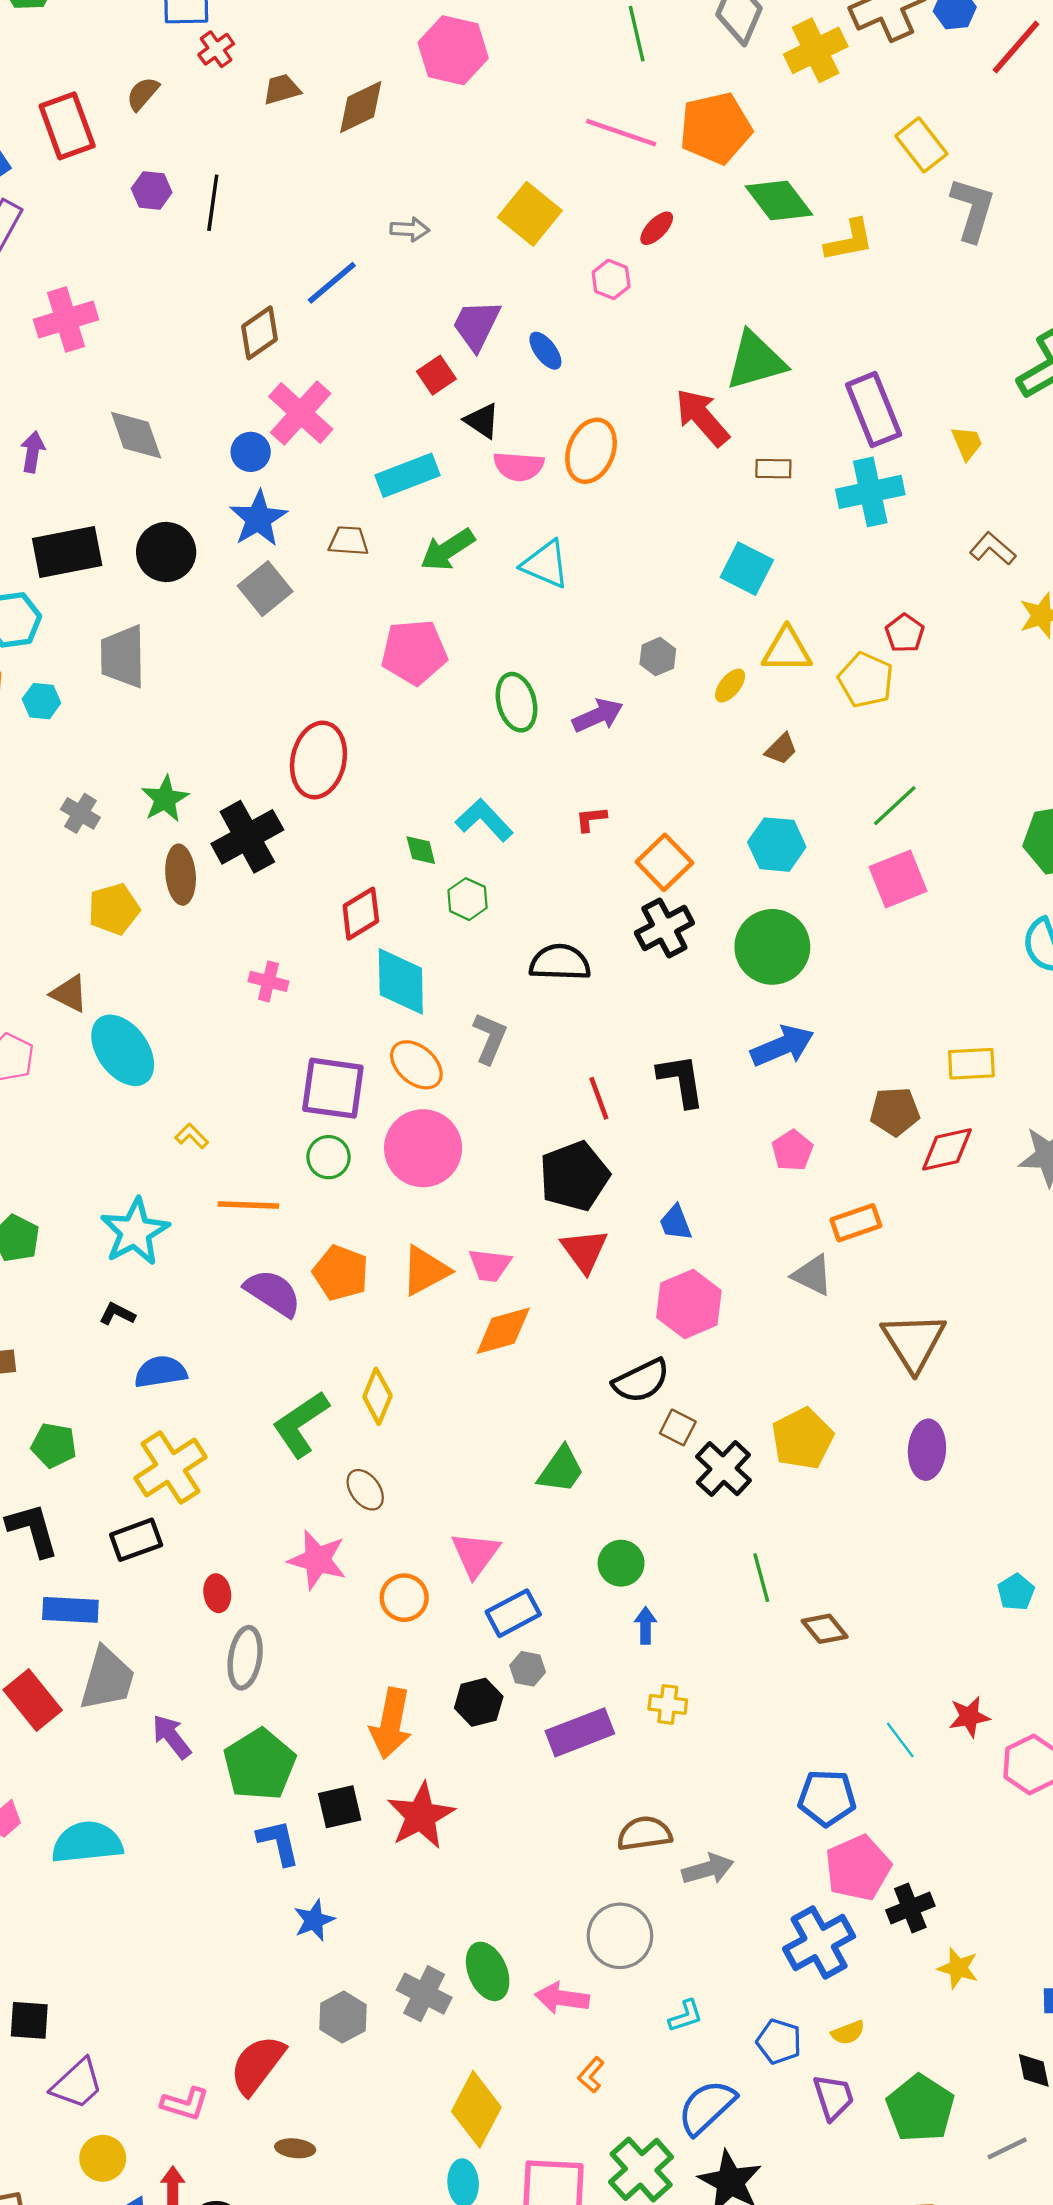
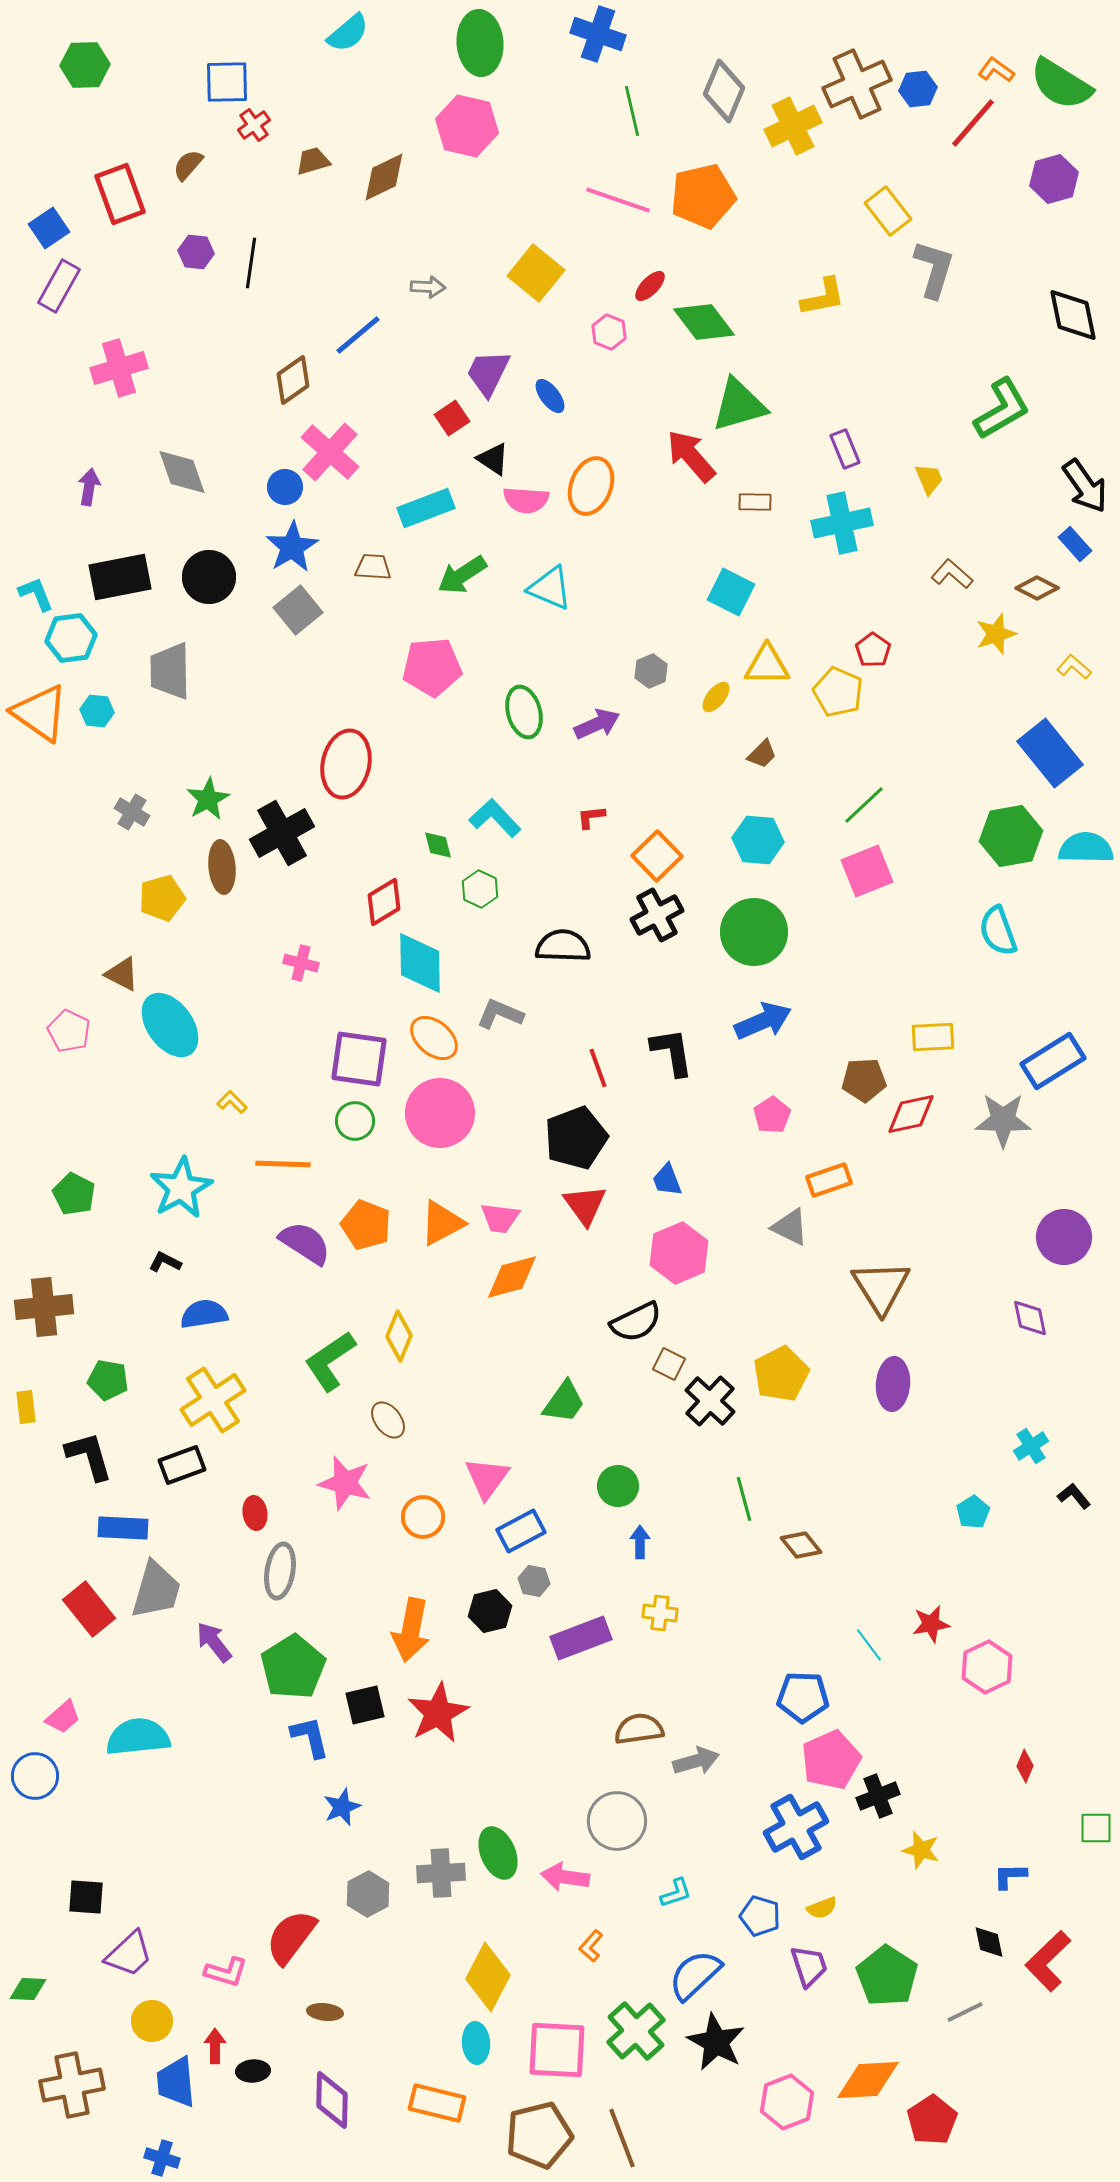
green diamond: (779, 200) -> (704, 322), moved
purple rectangle: (874, 410) -> (845, 449), size x0.6
gray L-shape: (490, 1038) -> (500, 1014), turned -90
gray cross: (424, 1994) -> (441, 1873), turned -30

